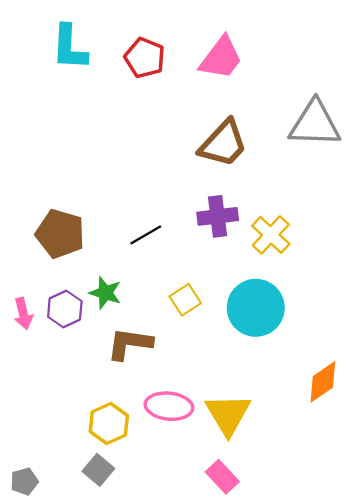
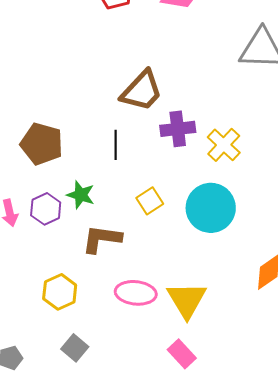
brown trapezoid: (223, 143) -> (142, 91), moved
black line: (146, 235) -> (116, 145), turned -60
yellow hexagon: (109, 424) -> (60, 292), moved

